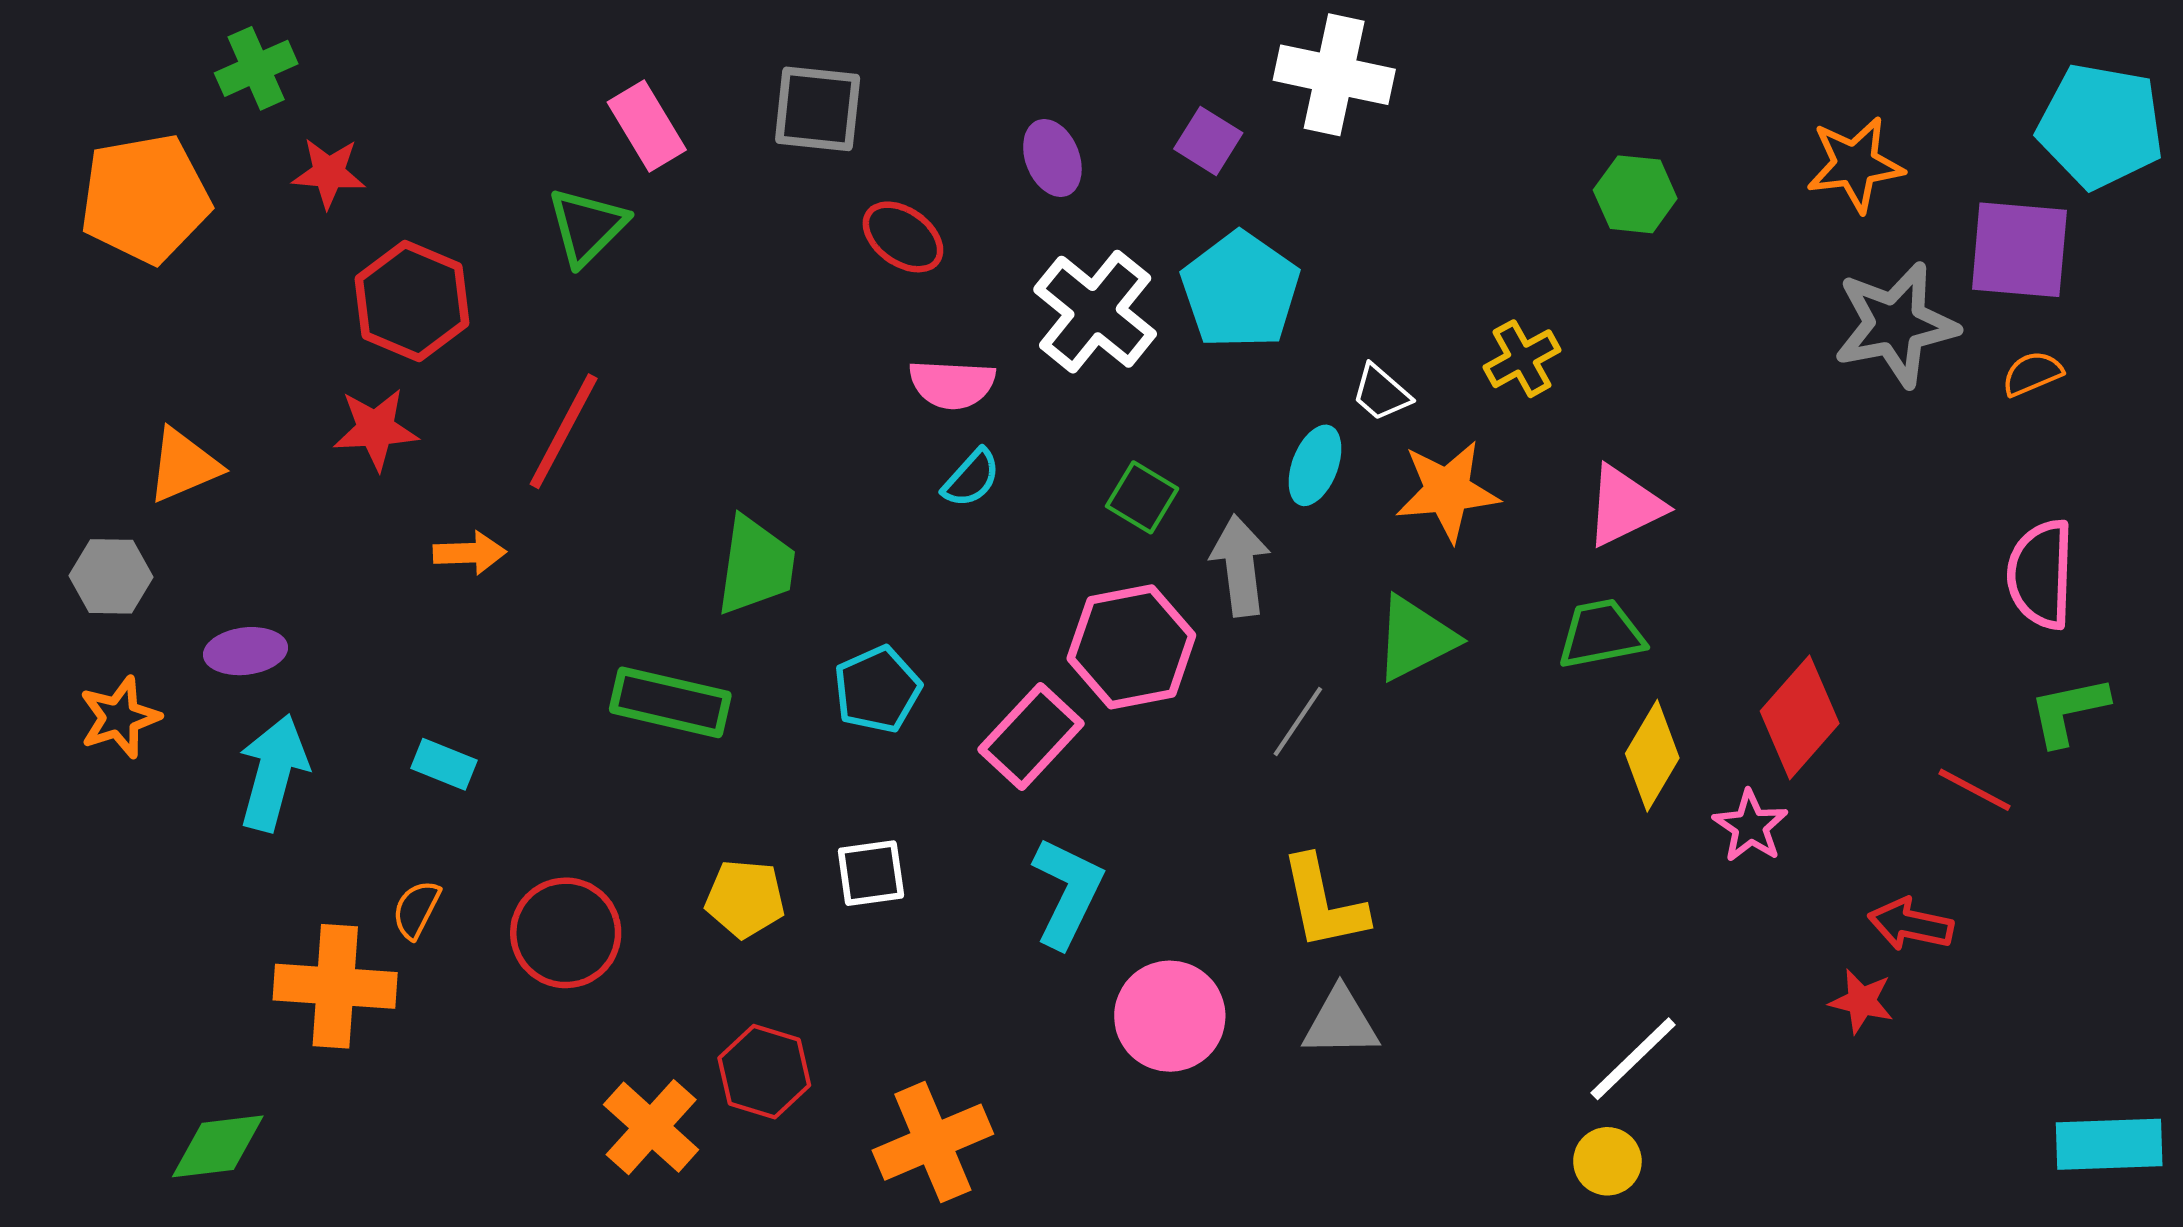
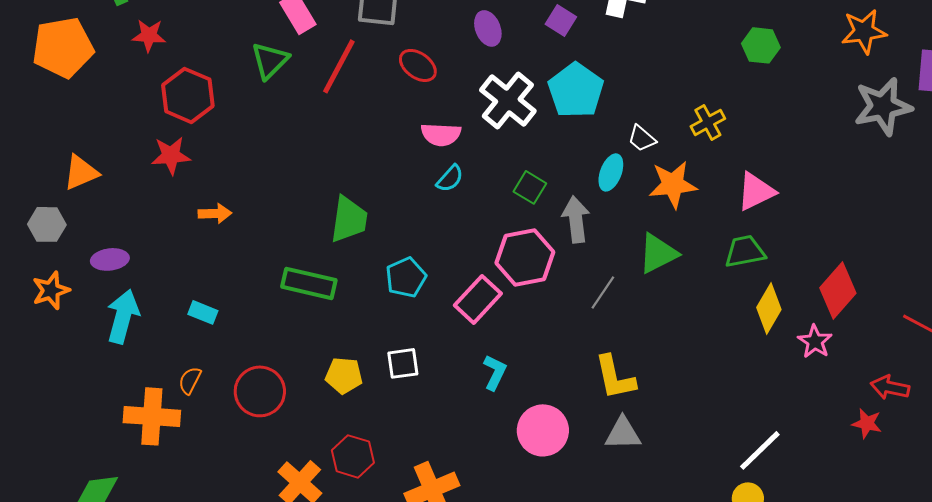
red line: (564, 431) -> (339, 66), moved
cyan L-shape: (1067, 892) -> (495, 372), size x0.7

